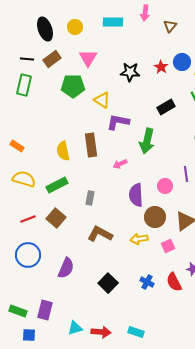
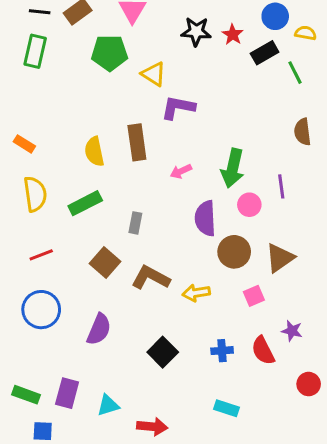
red star: (161, 67) -> (233, 35), moved
black rectangle: (166, 107) -> (265, 53), moved
green arrow: (147, 141) -> (233, 168), moved
yellow semicircle: (24, 179) -> (35, 194), turned 65
brown square: (56, 218) -> (105, 262), moved
yellow arrow: (139, 239) -> (196, 293), moved
blue cross: (147, 282) -> (222, 351), turned -32
cyan triangle: (75, 328) -> (108, 405), moved
cyan rectangle: (136, 332) -> (227, 408), moved

